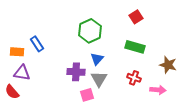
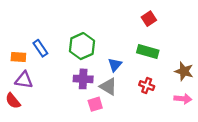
green hexagon: (90, 31) -> (82, 46), moved
blue triangle: (97, 59) -> (115, 65), moved
gray triangle: (99, 79) -> (108, 87), turned -30
pink arrow: (158, 90) -> (183, 99), moved

